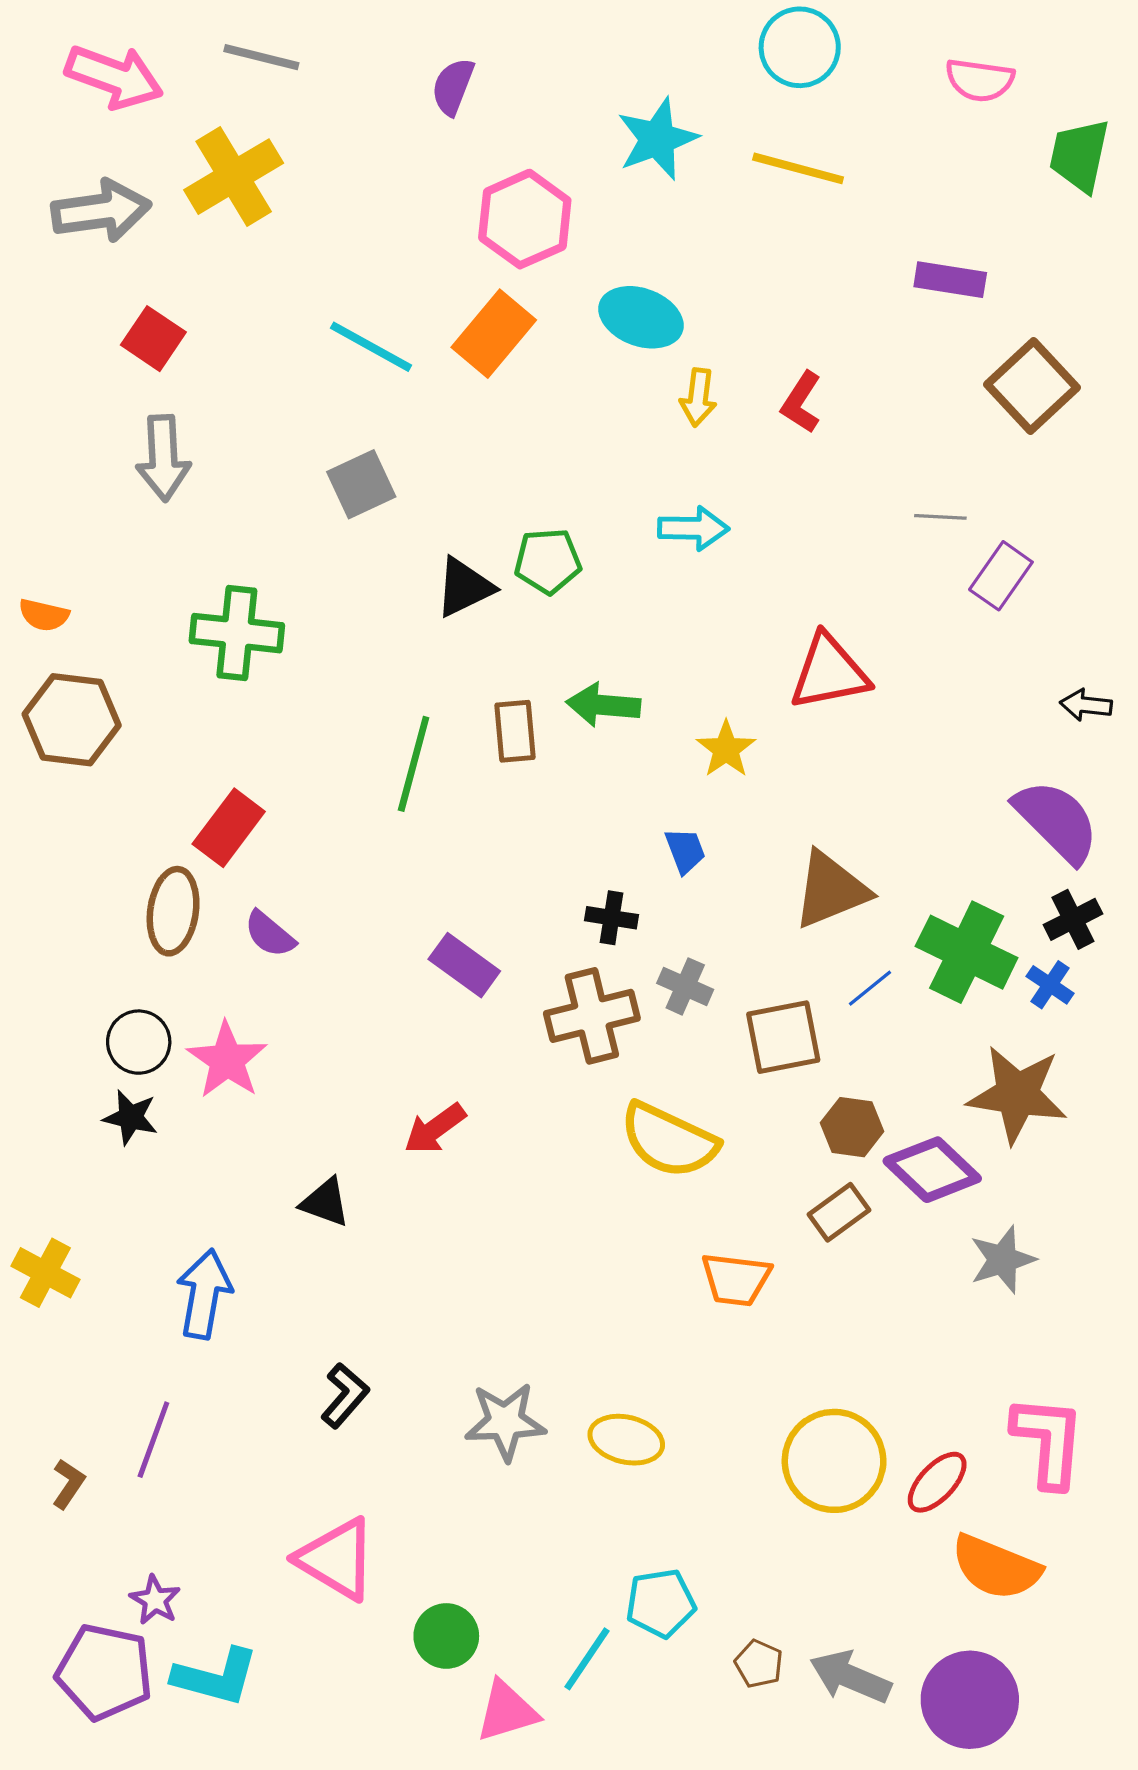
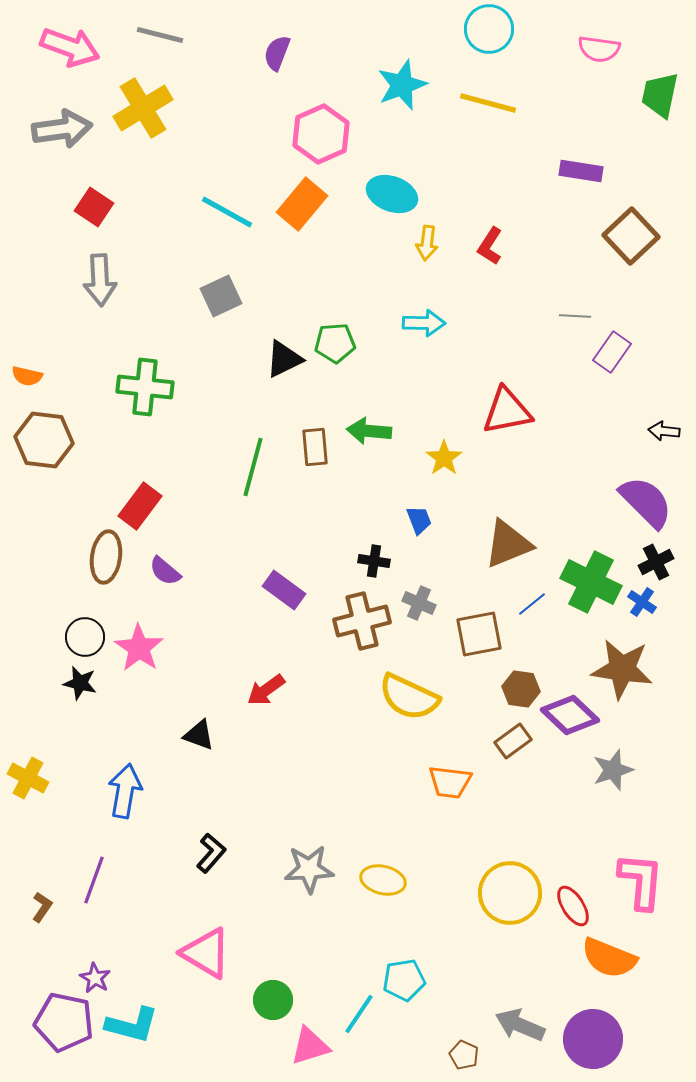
red ellipse: (937, 1482) -> (573, 906), turned -75
brown pentagon: (759, 1664) -> (464, 1055), moved

